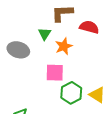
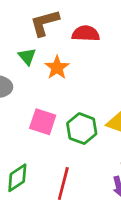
pink square: (55, 73) -> (43, 122), moved, turned 30

